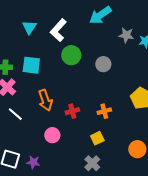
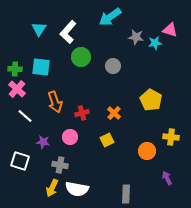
orange cross: (104, 111) -> (114, 113), turned -32
pink circle: (52, 135) -> (70, 137), moved
purple star: (33, 162) -> (43, 142), moved
gray cross: (92, 163) -> (60, 165), moved, turned -35

